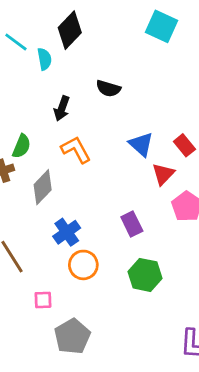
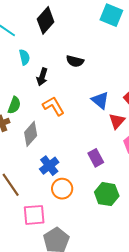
cyan semicircle: (44, 59) -> (24, 57), moved
pink square: (43, 300) -> (34, 215), size x1.6

